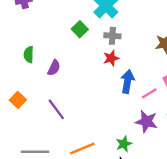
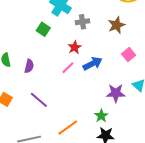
gray cross: (112, 36) -> (82, 22), moved
blue arrow: (127, 82) -> (93, 64), turned 66
pink line: (149, 93) -> (68, 68), moved

